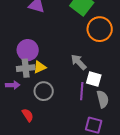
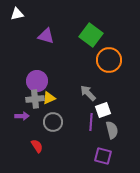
white square: (94, 79) -> (103, 110), turned -35

